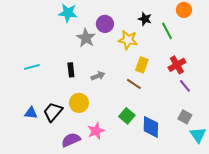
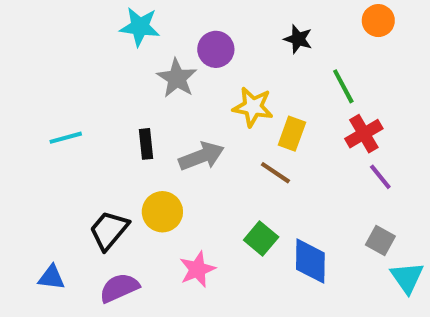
green line: (167, 31) -> (343, 86), moved
yellow star: (128, 40) -> (253, 107), moved
gray arrow: (98, 76) -> (201, 156), size x1.5
blue triangle: (31, 113) -> (51, 278), moved
purple semicircle: (71, 140) -> (119, 288), moved

